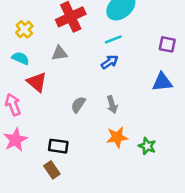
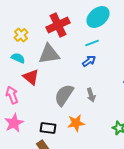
gray triangle: (59, 53) -> (49, 54), size x1.6
gray semicircle: (78, 105) -> (64, 95), size x1.6
orange star: (117, 137) -> (76, 123), moved

